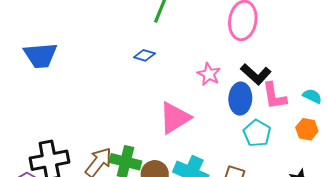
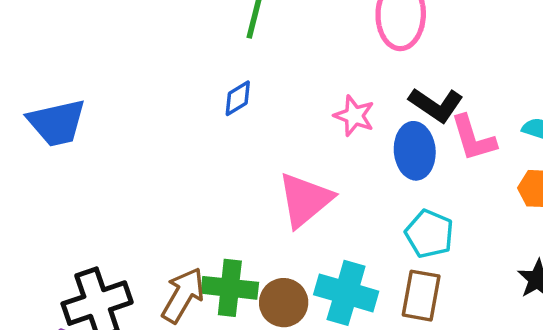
blue diamond: (144, 55) -> (238, 98), turned -40
cyan pentagon: (257, 133) -> (429, 234), moved

